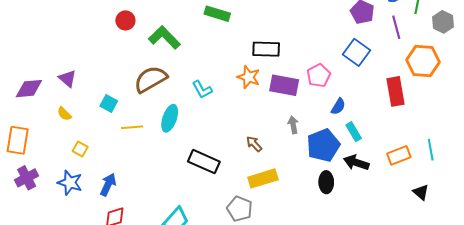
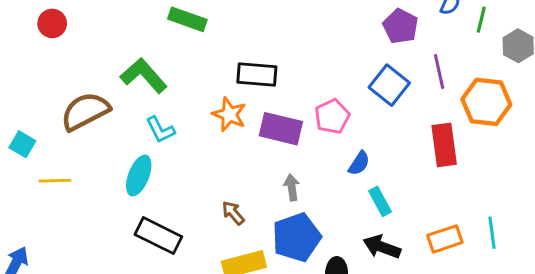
purple line: (396, 27) -> (439, 71), moved
green L-shape: (164, 37) -> (144, 76), moved
cyan ellipse: (170, 118) -> (139, 176), moved
blue pentagon: (323, 145) -> (297, 237), moved

